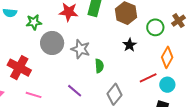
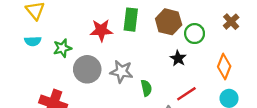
green circle: (155, 27) -> (195, 34), moved
red line: (148, 78) -> (186, 94), moved

